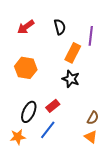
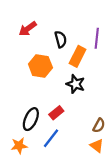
black semicircle: (60, 27) -> (61, 39), moved
orange hexagon: (26, 68) -> (40, 66), moved

